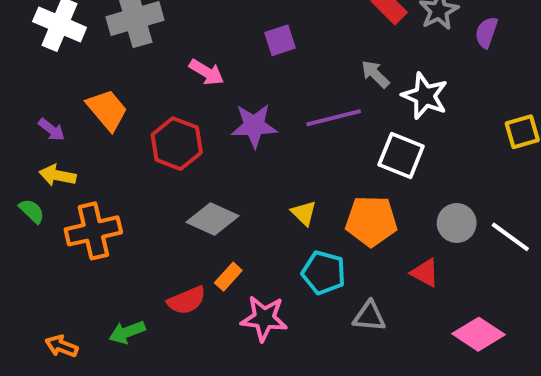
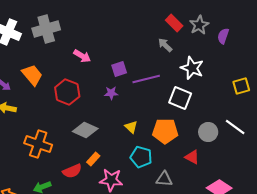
purple square: (280, 40) -> (119, 69), moved
gray arrow: (375, 74) -> (165, 45), moved
purple star: (254, 126) -> (111, 93), moved, size x0.6
orange cross: (93, 231) -> (38, 144), moved, turned 32
white line: (510, 237) -> (235, 127), moved

